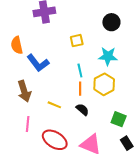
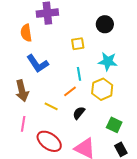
black circle: (111, 22) -> (105, 24), moved
orange semicircle: (17, 45) -> (26, 33), moved
orange line: (80, 89) -> (70, 91), moved, turned 48
black semicircle: (82, 110) -> (79, 113), turned -96

